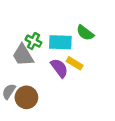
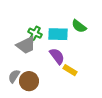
gray trapezoid: (23, 55) -> (26, 45), turned -85
yellow rectangle: (75, 63) -> (70, 70), moved

